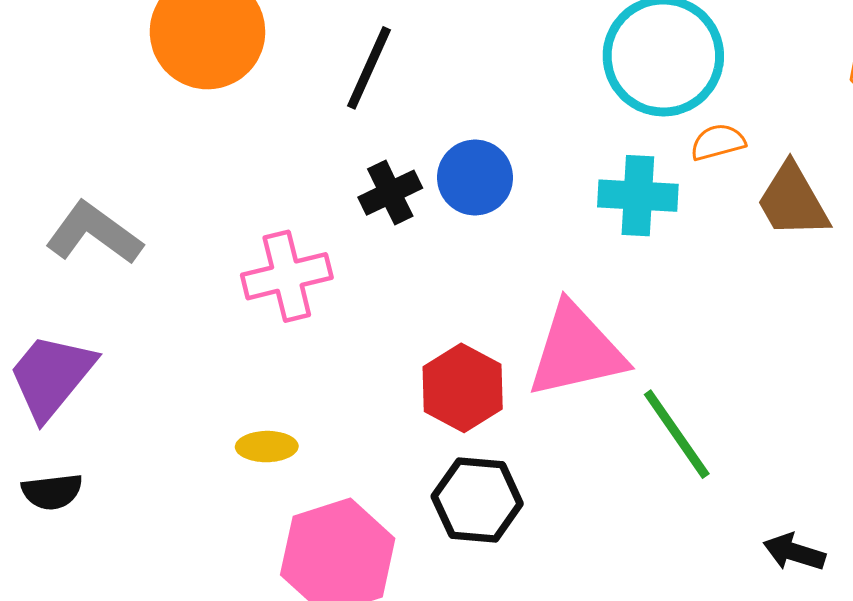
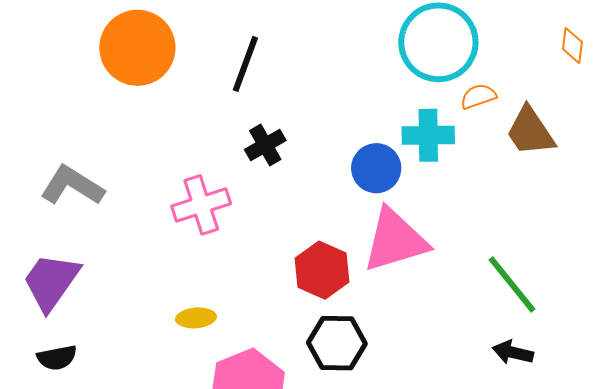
blue circle: (475, 178) -> (376, 168), moved
green line: (677, 434) -> (512, 284), moved
black arrow: (794, 552) -> (513, 352), moved

